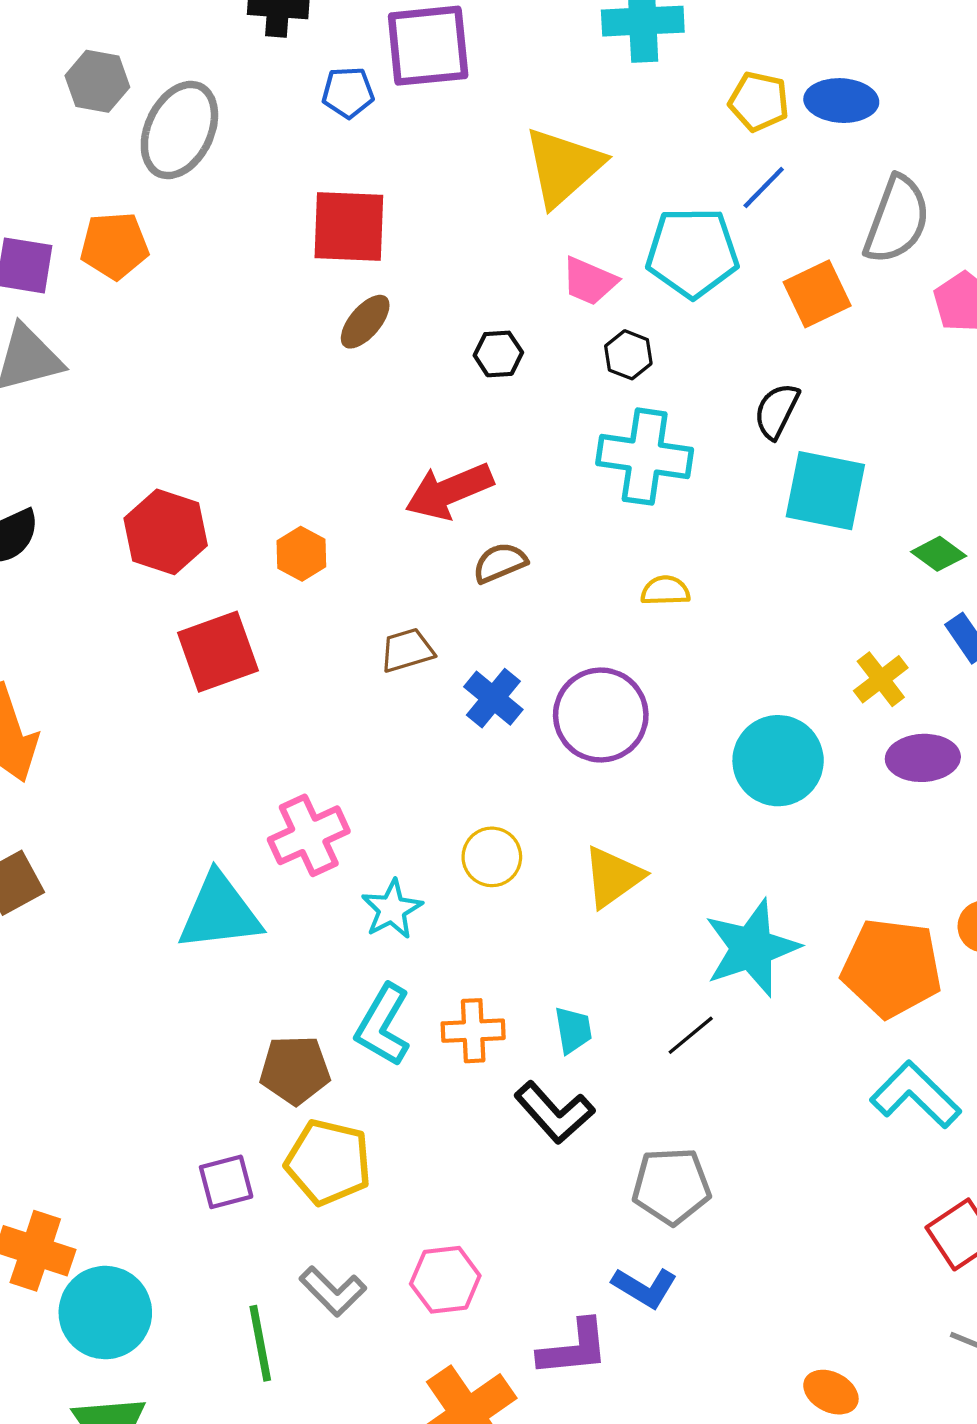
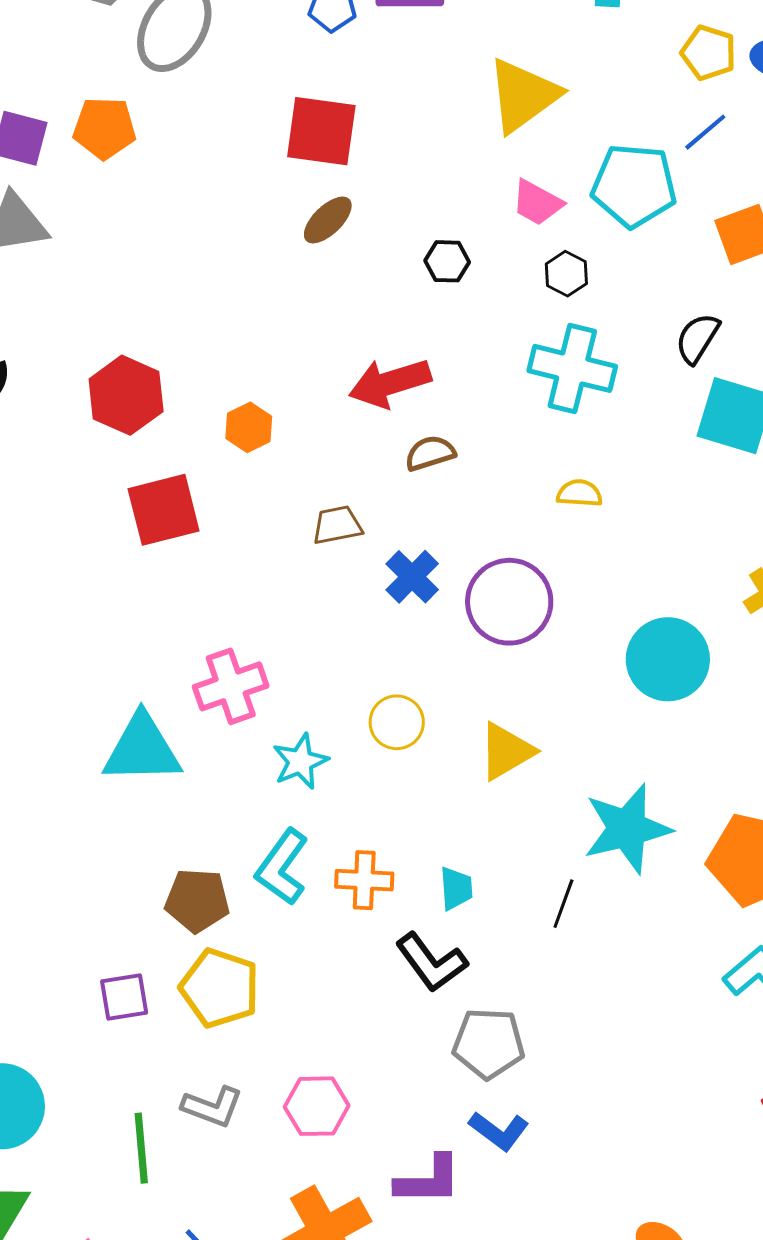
black line: (691, 1035) -> (563, 904), turned -36
gray pentagon: (671, 1186) -> (489, 1043), moved
gray L-shape: (333, 1291) -> (212, 1107), turned -30

